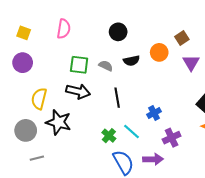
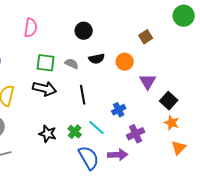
orange circle: (159, 52) -> (125, 62), moved
purple triangle: (191, 63) -> (148, 82), moved
black star: (59, 122) -> (48, 134), moved, size x0.7

